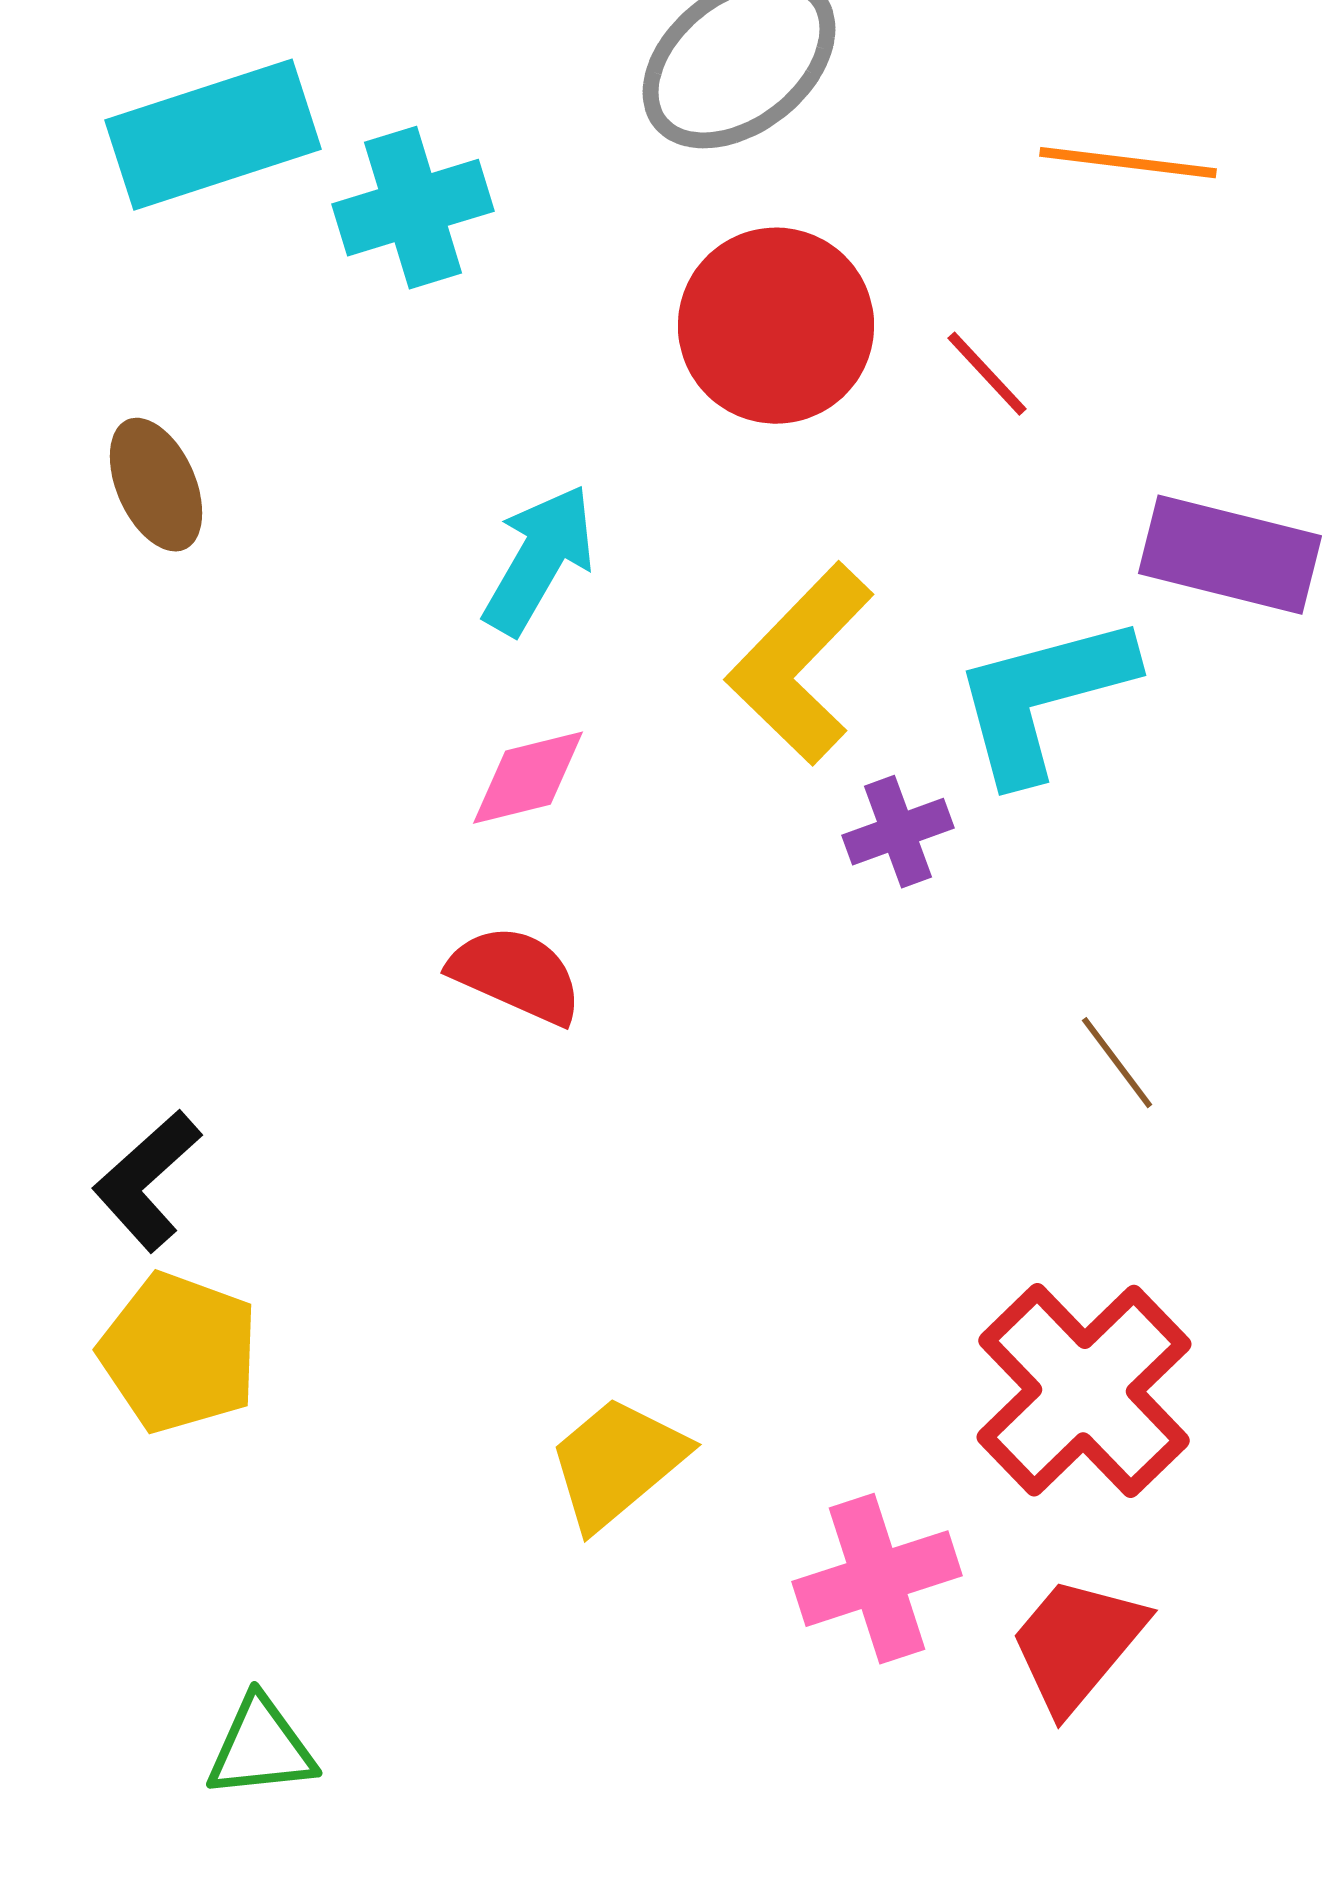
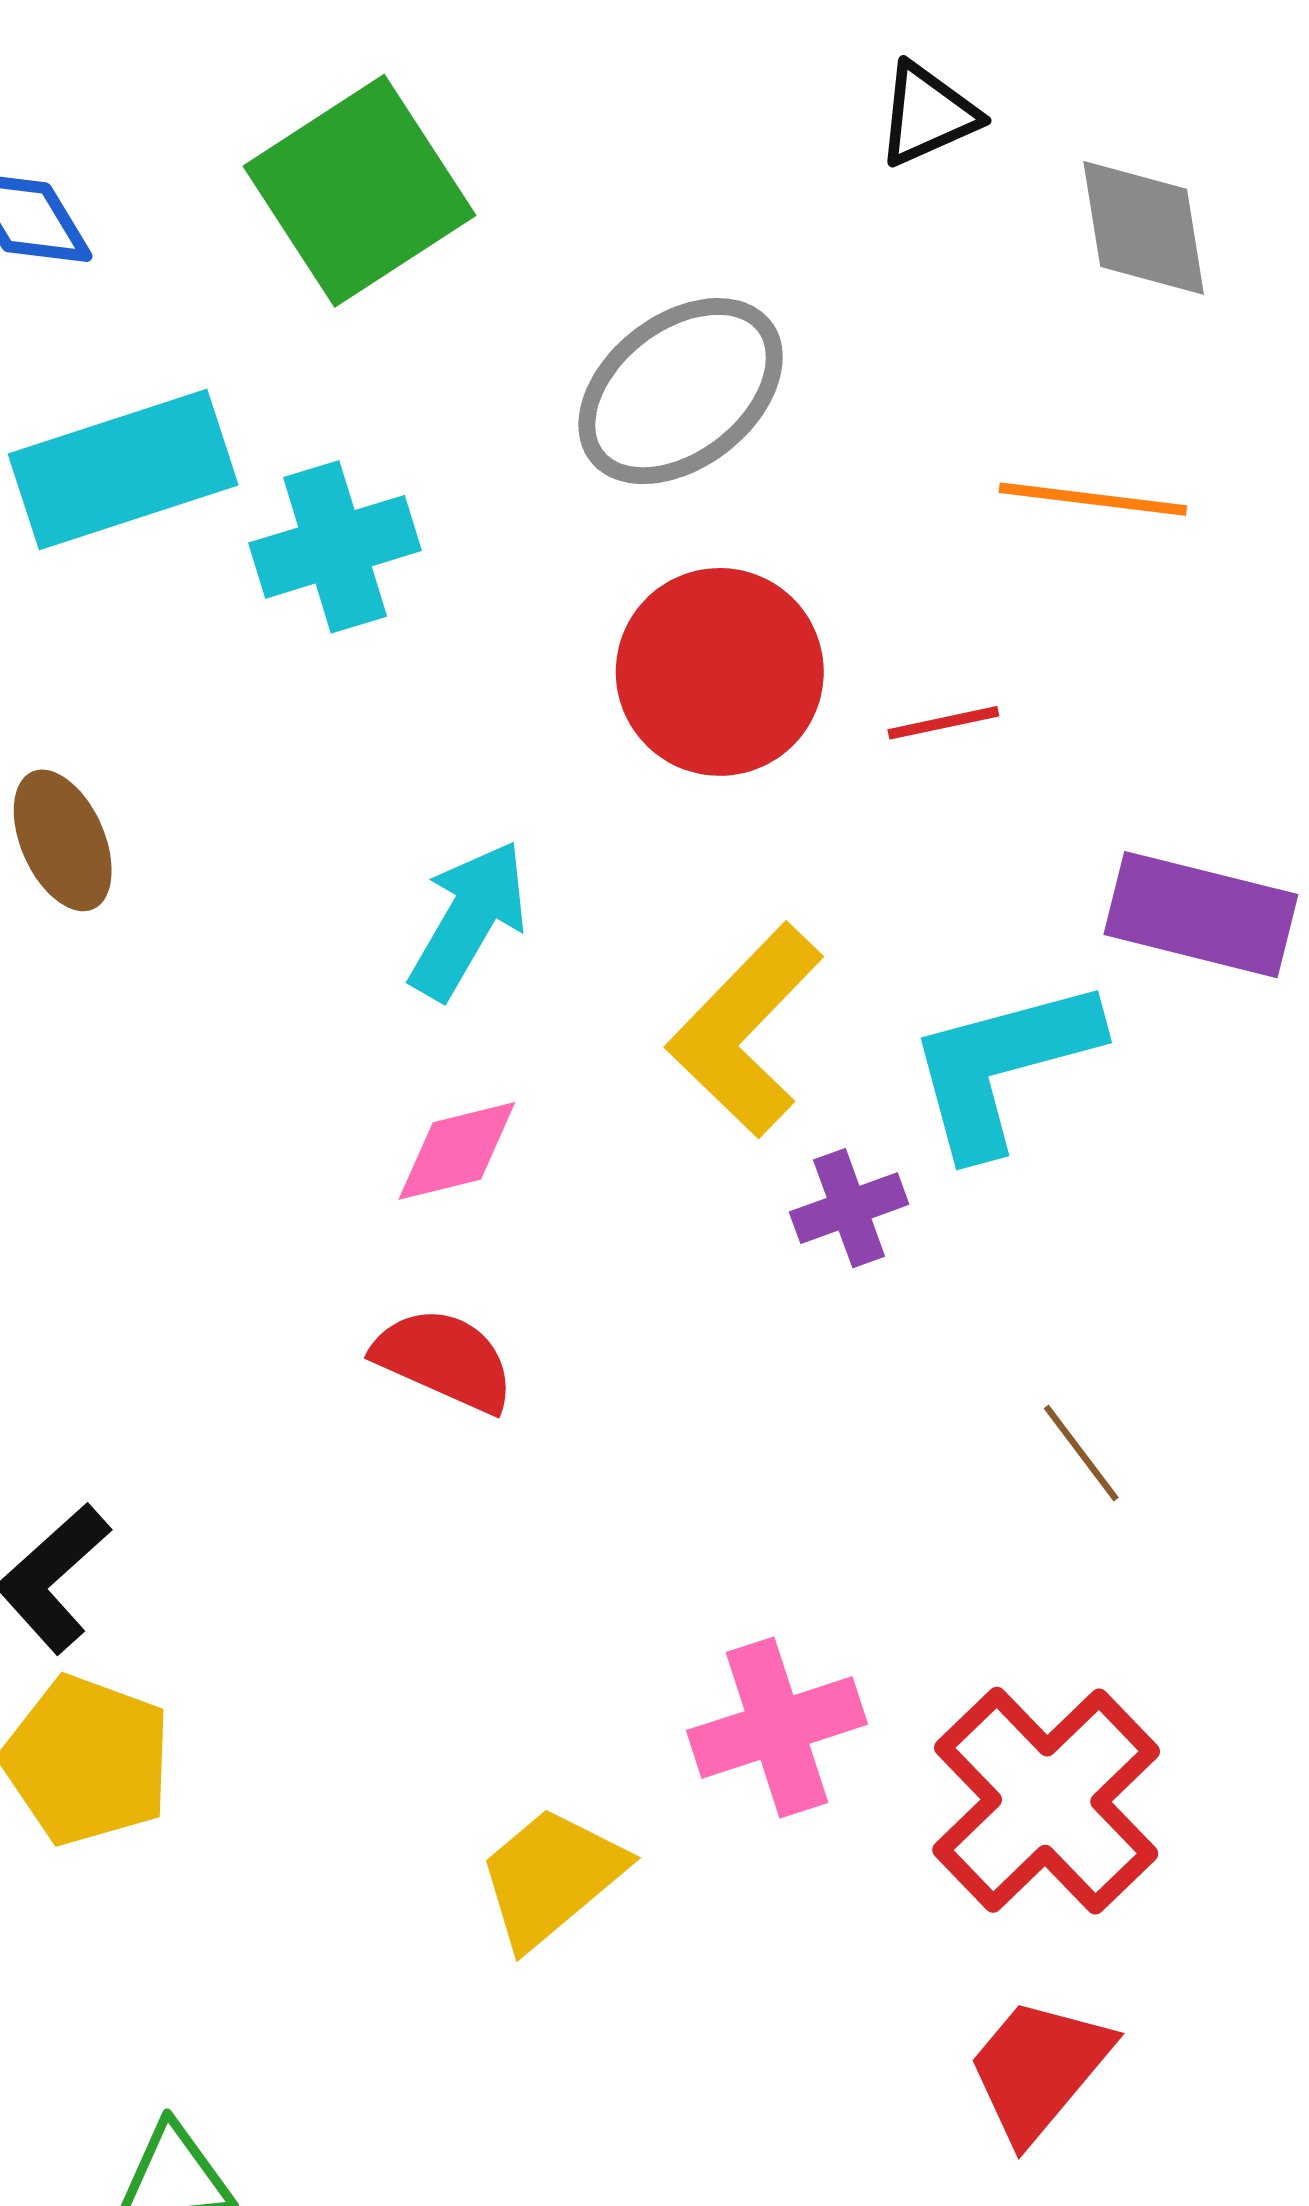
red line: (987, 374) -> (943, 723), turned -59
pink cross: (877, 1579) -> (777, 1727), moved

